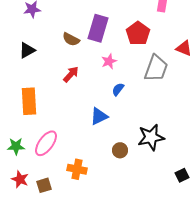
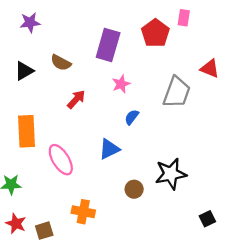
red pentagon: (138, 33) -> (155, 33), moved
brown semicircle: (71, 39) -> (61, 63), moved
pink ellipse: (46, 143) -> (61, 160), moved, turned -68

